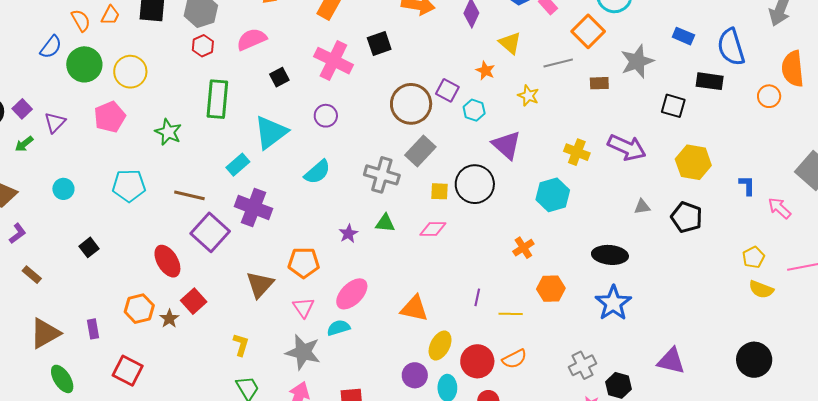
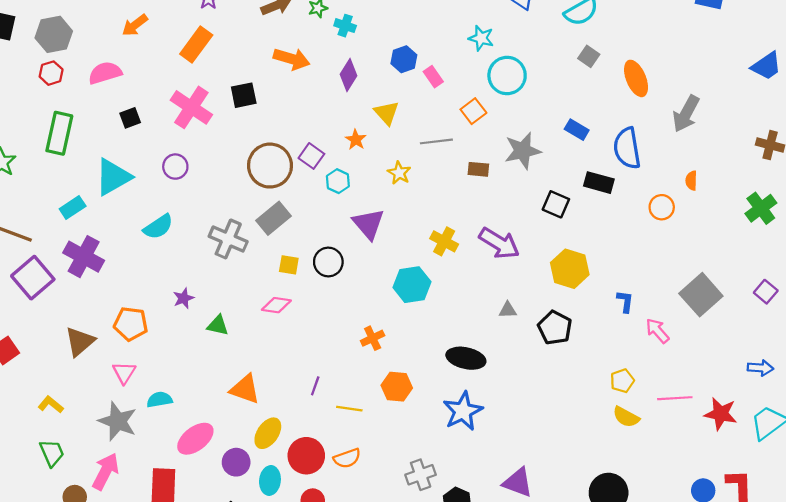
orange square: (588, 31) -> (473, 111), size x0.7
orange semicircle: (793, 69) -> (691, 181), size x0.5
black circle: (475, 184) -> (328, 262), size x0.7
green triangle: (385, 223) -> (218, 325), moved
pink ellipse: (352, 294) -> (195, 439), moved
yellow L-shape: (241, 345) -> (51, 405), turned -75

